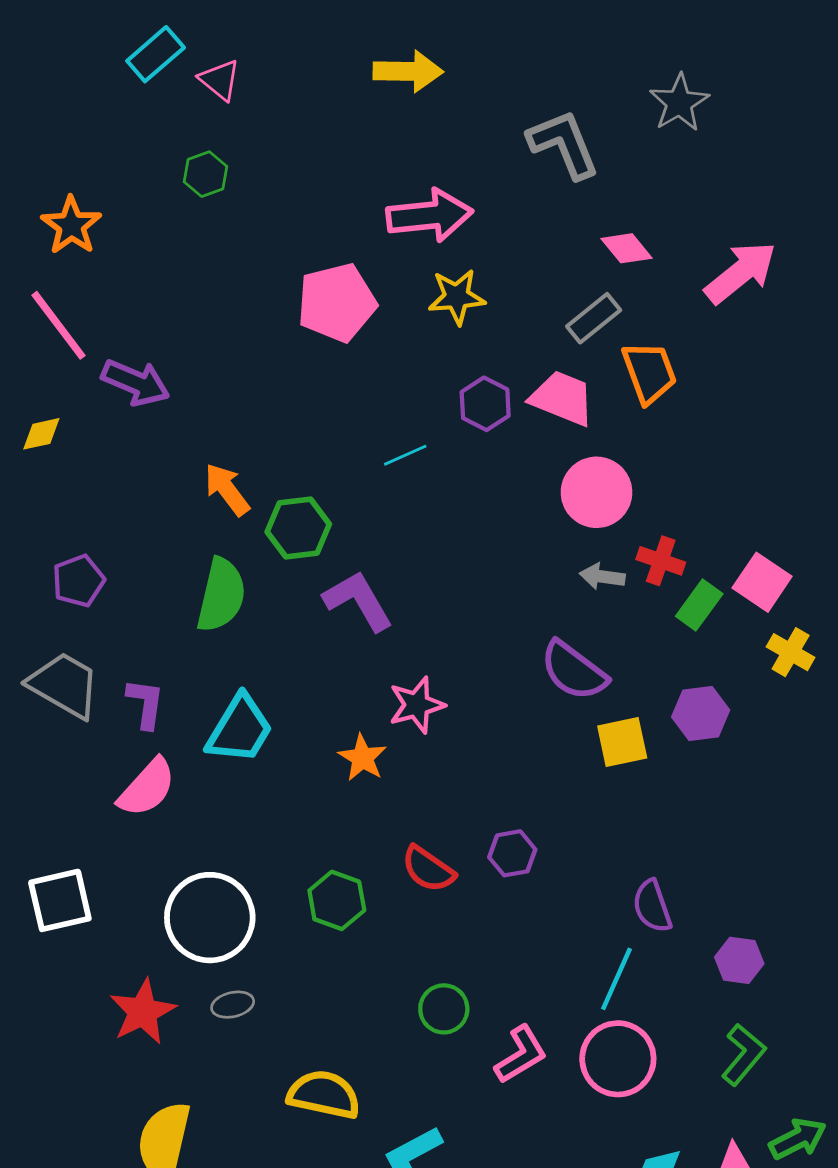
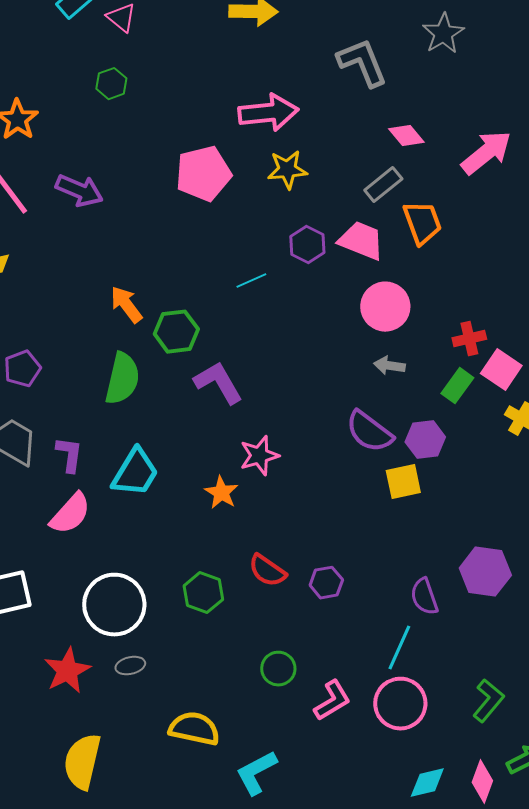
purple arrow: (136, 382) -> (79, 191), moved
red cross: (661, 561) -> (469, 339), moved, turned -32
purple hexagon: (701, 714) -> (425, 440), moved
purple hexagon: (512, 853) -> (326, 583), moved
purple hexagon: (739, 960) -> (485, 572), moved, size x1.5

